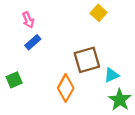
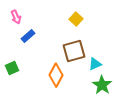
yellow square: (99, 13) -> (76, 19), moved
pink arrow: (28, 20) -> (16, 17), moved

